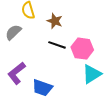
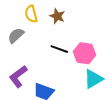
brown star: (55, 21) -> (57, 16), moved

